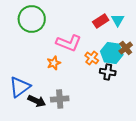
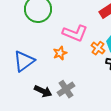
blue triangle: (20, 87) -> (24, 61), moved
gray cross: (60, 99) -> (66, 89), turned -30

